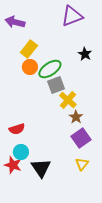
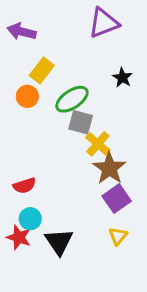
orange circle: (30, 67) -> (27, 96), moved
gray square: (56, 85) -> (81, 122), turned 36
brown star: (76, 117) -> (109, 168), size x1.6

